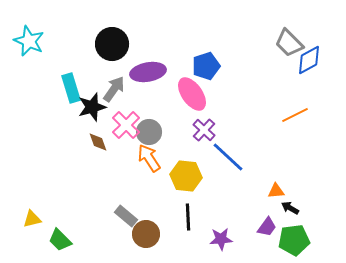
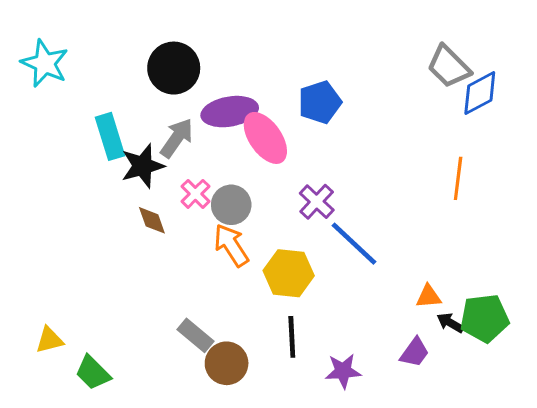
pink ellipse: (192, 94) -> (265, 138), moved
orange line: (295, 115) -> (458, 178), turned -56
pink cross: (126, 125) -> (195, 194), size x0.7
green pentagon: (294, 240) -> (485, 318), moved

